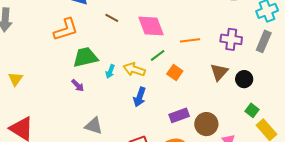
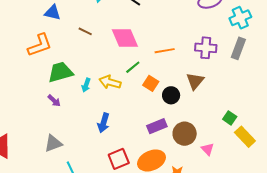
black circle: (244, 79) -> (171, 95), moved
blue arrow: (140, 97) -> (104, 123), moved
gray triangle: (94, 126) -> (53, 143), moved, turned -36

